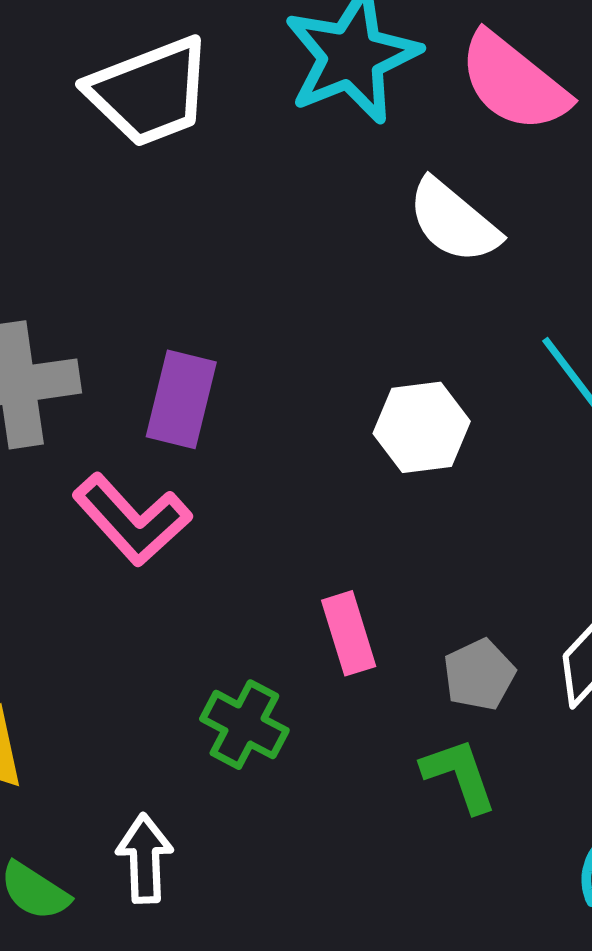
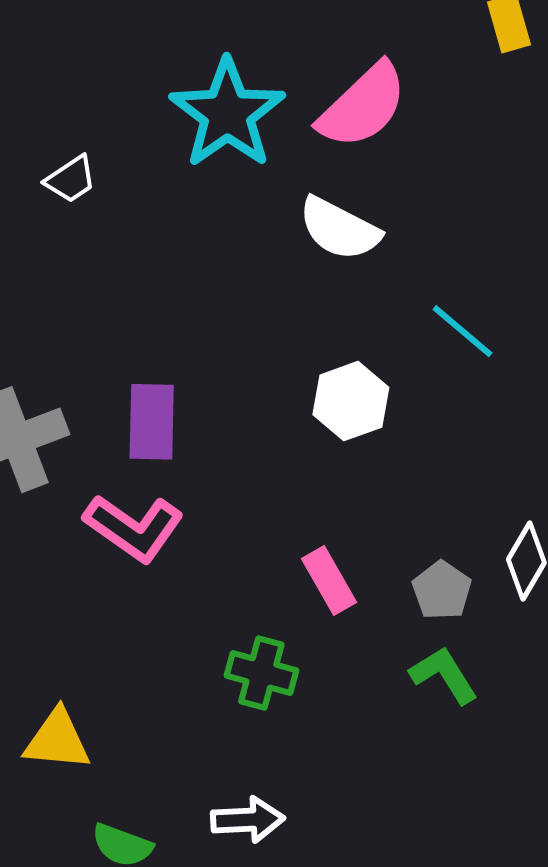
pink semicircle: (514, 82) -> (363, 106), turned -70
white trapezoid: (150, 92) -> (71, 179), size x0.5
white arrow: (145, 858) -> (248, 820), moved, turned 102

